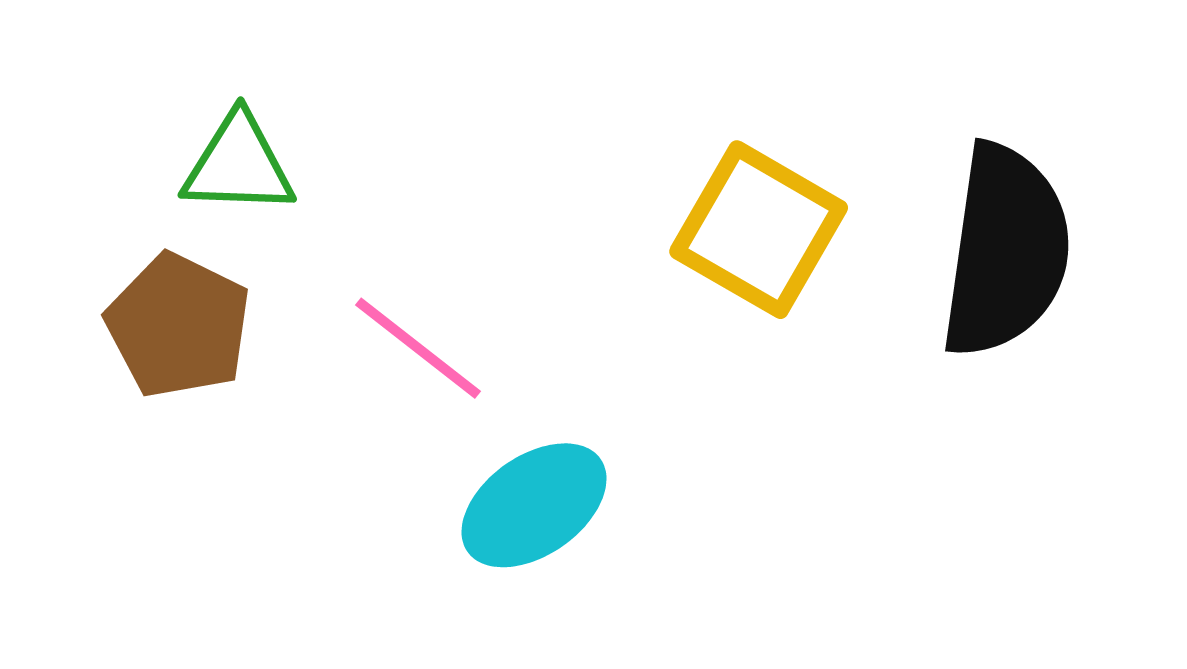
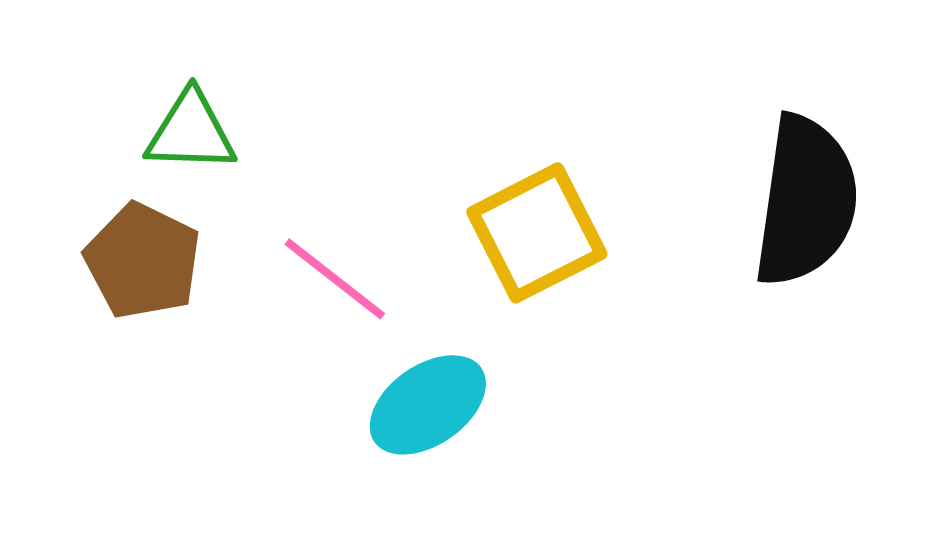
yellow square: (759, 230) -> (537, 233), moved, turned 33

